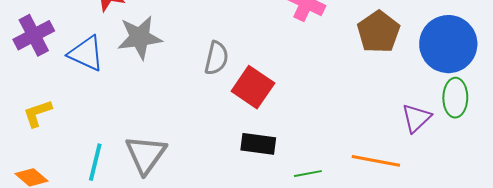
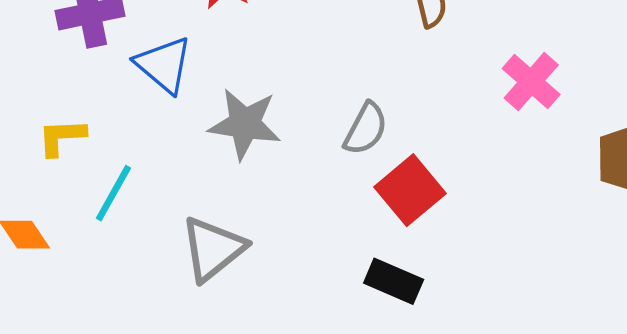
gray star: (140, 37) -> (245, 124), moved
cyan line: (95, 162) -> (113, 193), moved

